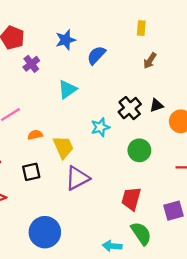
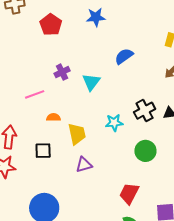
blue star: (66, 40) -> (96, 17), moved
purple cross: (31, 64) -> (62, 72), moved
cyan triangle: (67, 89) -> (91, 82), turned -30
purple triangle: (77, 178) -> (84, 165), size x0.7

